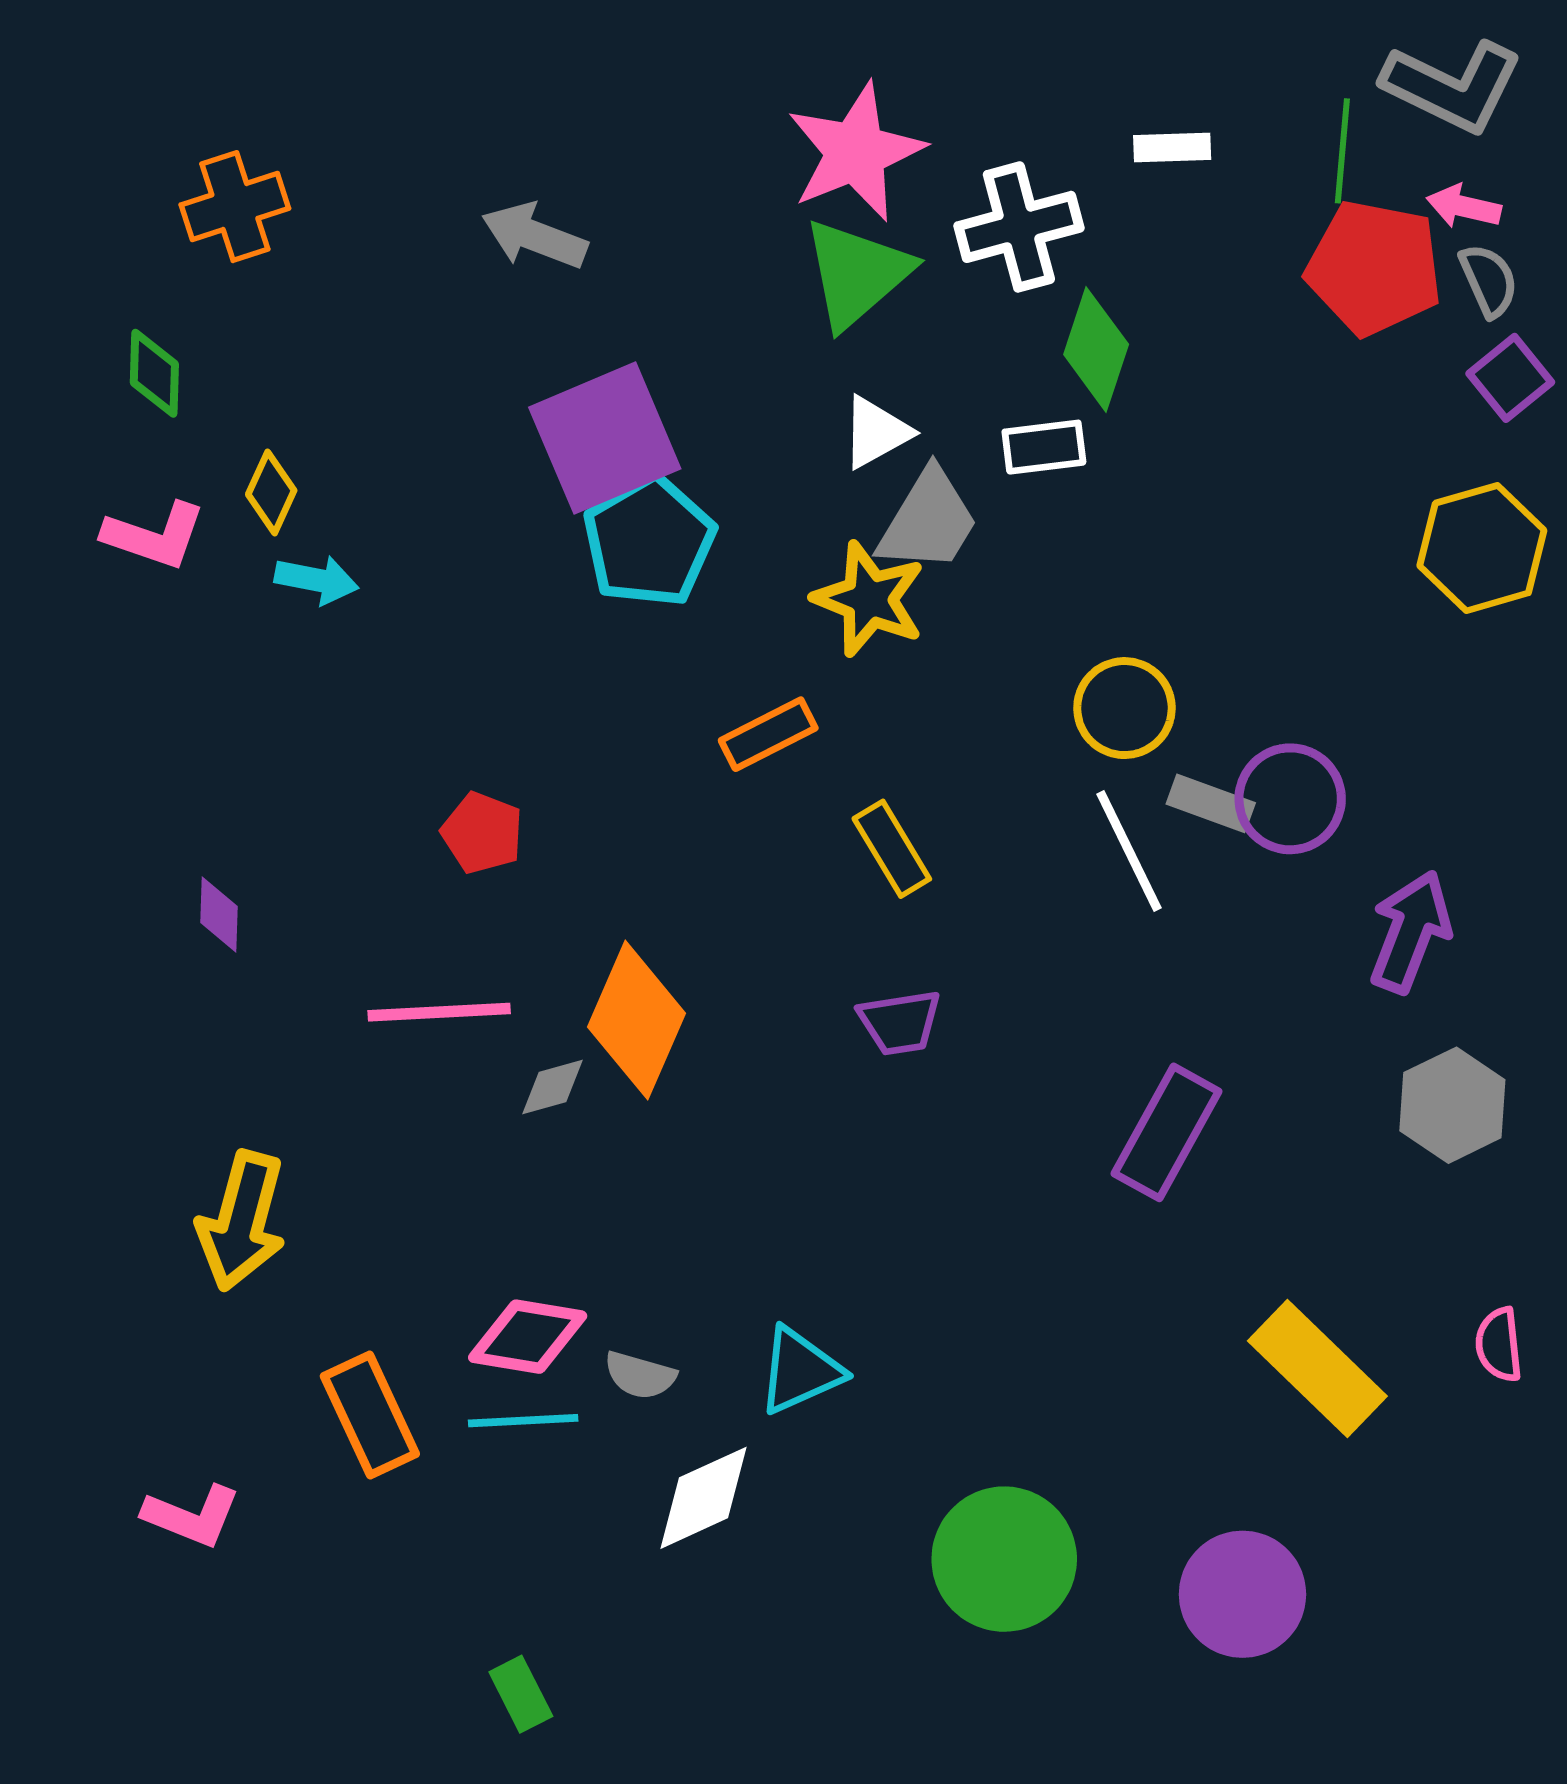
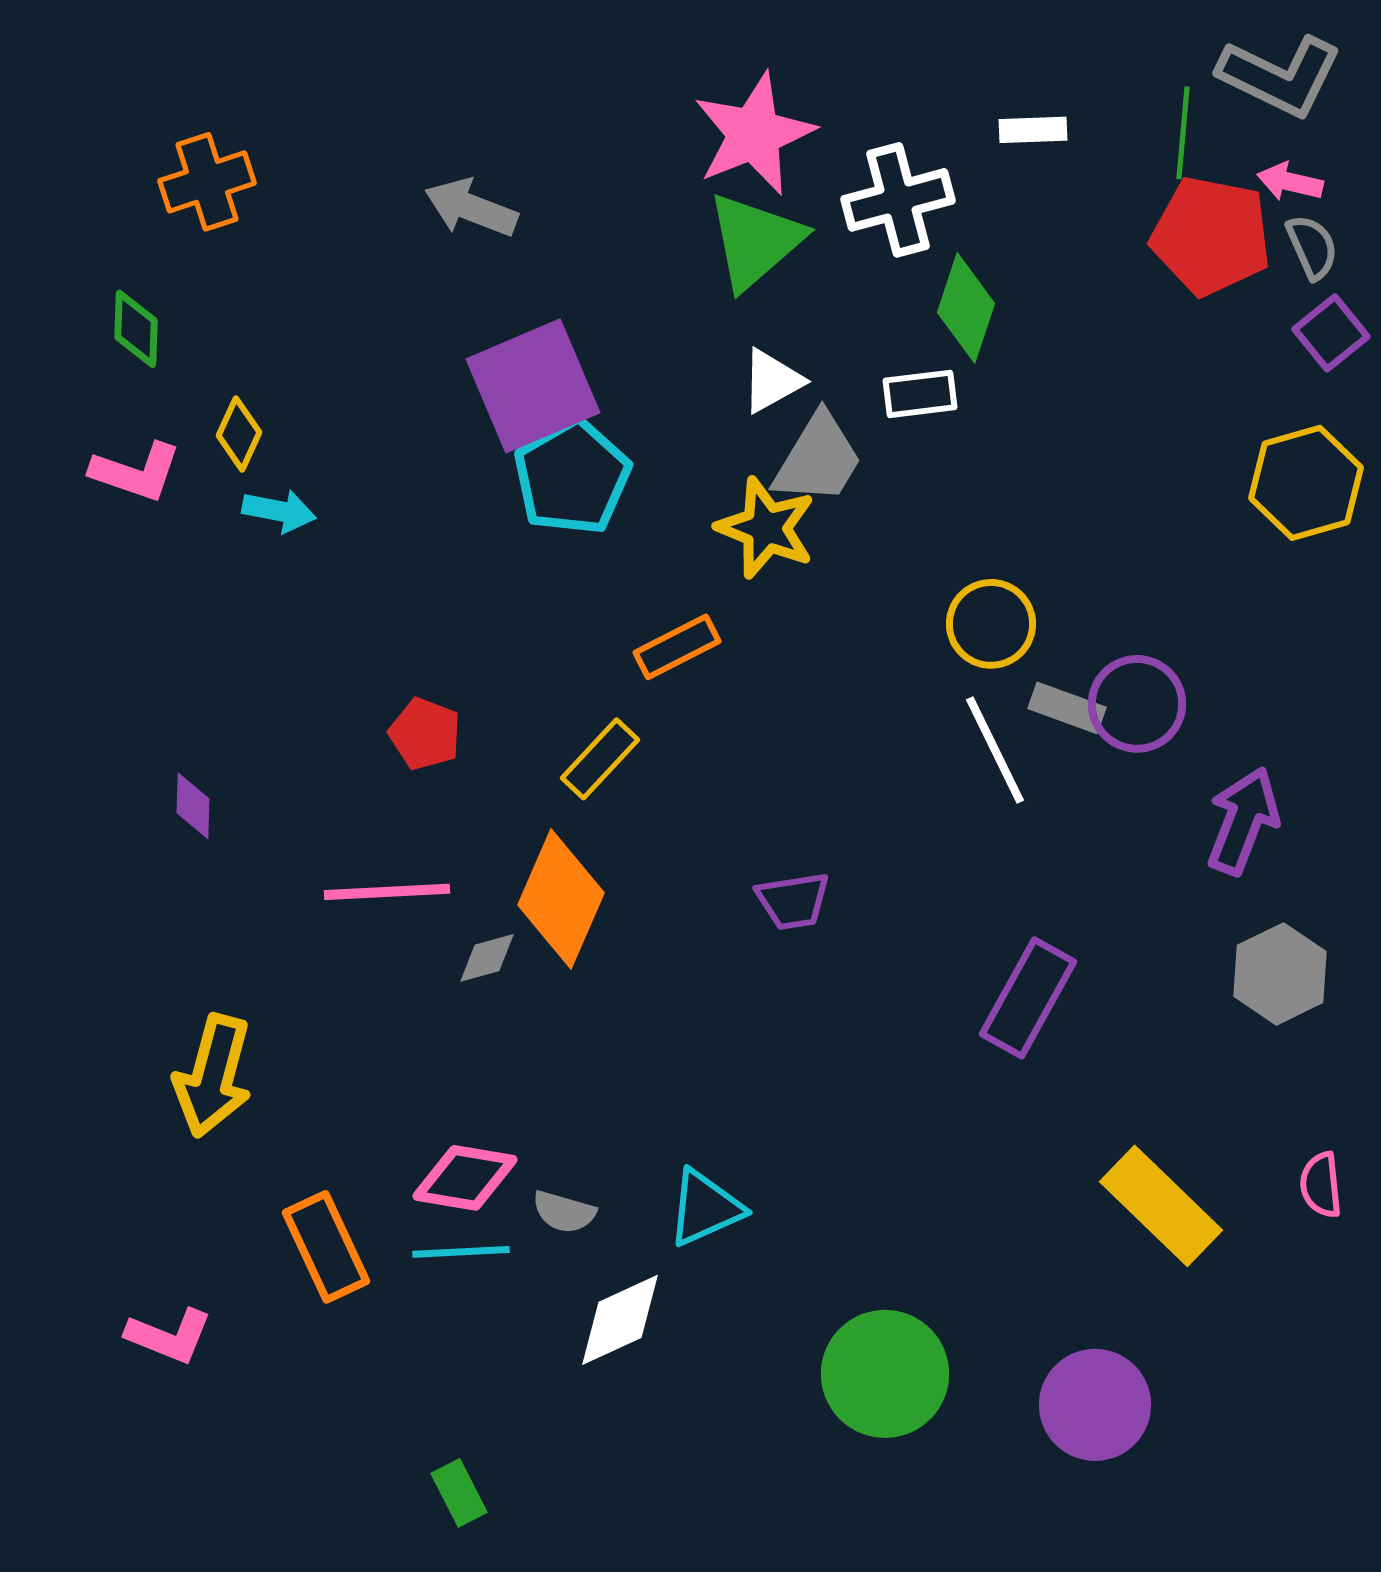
yellow rectangle: (892, 849) -> (600, 759), moved, turned 74

